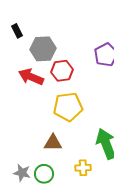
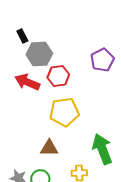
black rectangle: (17, 31) -> (22, 36), moved

